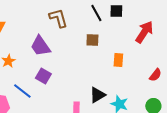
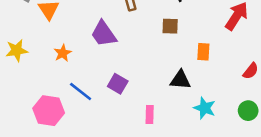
purple square: (43, 76) -> (118, 84), moved
black triangle: (97, 95) -> (180, 80), moved, turned 36

